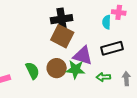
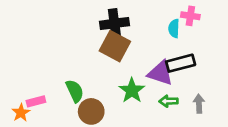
purple triangle: (83, 56) -> (160, 73), moved
brown circle: (57, 68) -> (91, 111), moved
green star: (76, 69) -> (132, 90), turned 30

